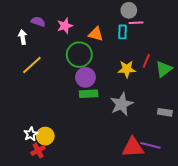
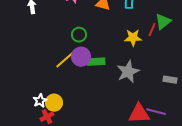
green circle: (79, 55) -> (79, 35), moved, size x0.6
yellow line: (32, 65) -> (65, 60), moved
green triangle: (164, 69) -> (163, 22), moved
purple circle: (85, 77) -> (81, 57), moved

